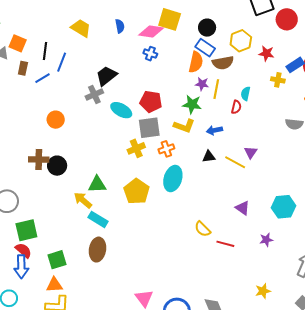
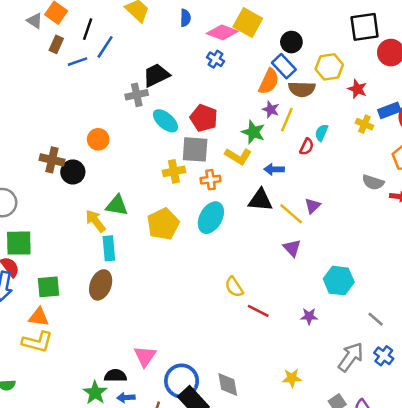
orange circle: (56, 120) -> (98, 139), moved
black triangle: (209, 157) -> (260, 200), size x1.5
purple triangle: (243, 208) -> (292, 248), moved
cyan rectangle: (98, 219) -> (109, 248), turned 42

